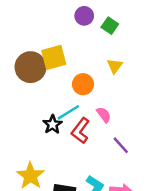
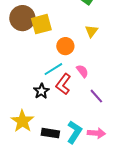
brown circle: (31, 67) -> (22, 18), moved
black star: (52, 124) -> (41, 91), moved

